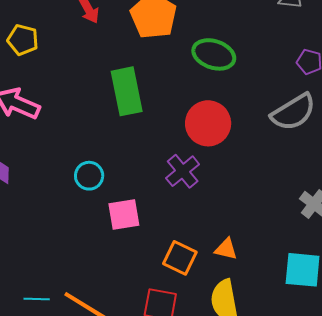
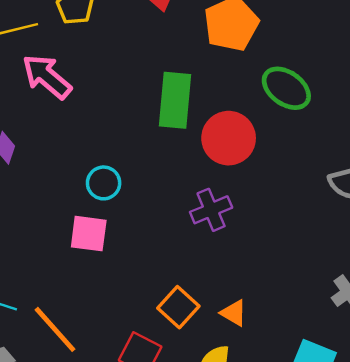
red circle: (208, 123) -> (229, 138), moved
pink square: (124, 214) -> (89, 234), moved

